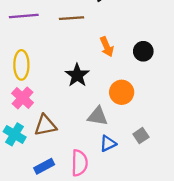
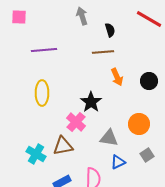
brown line: (71, 18) -> (103, 52), moved
orange circle: (122, 92) -> (139, 124), moved
pink cross: (23, 98) -> (76, 122), moved

